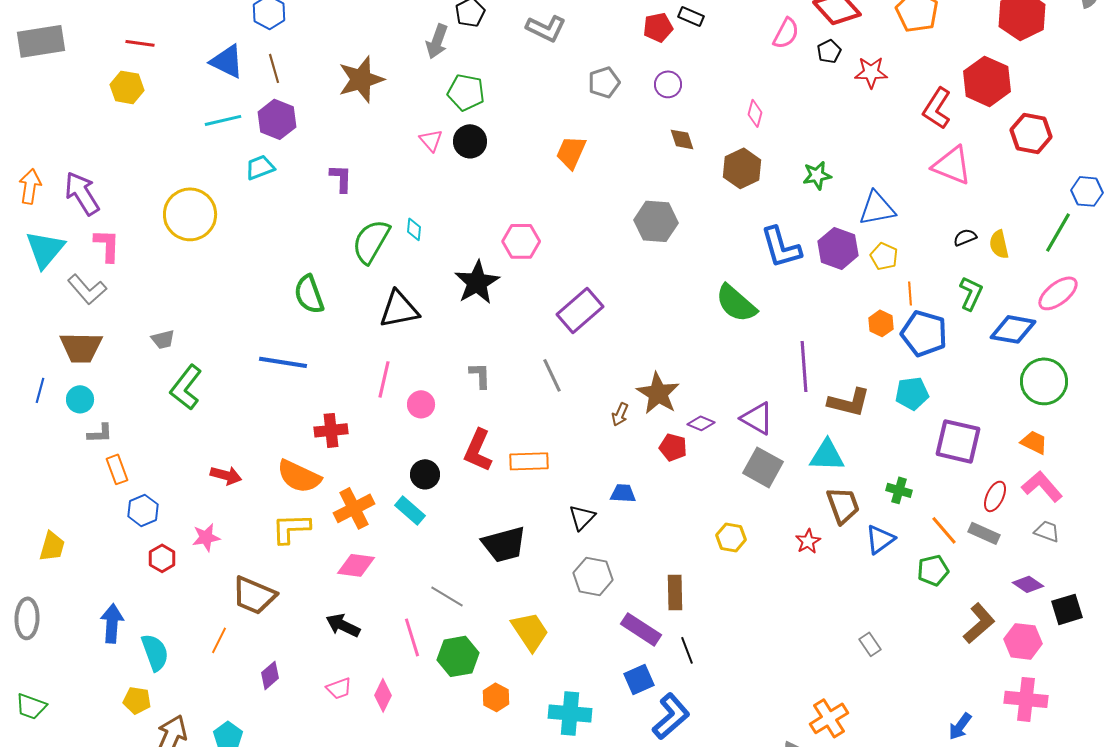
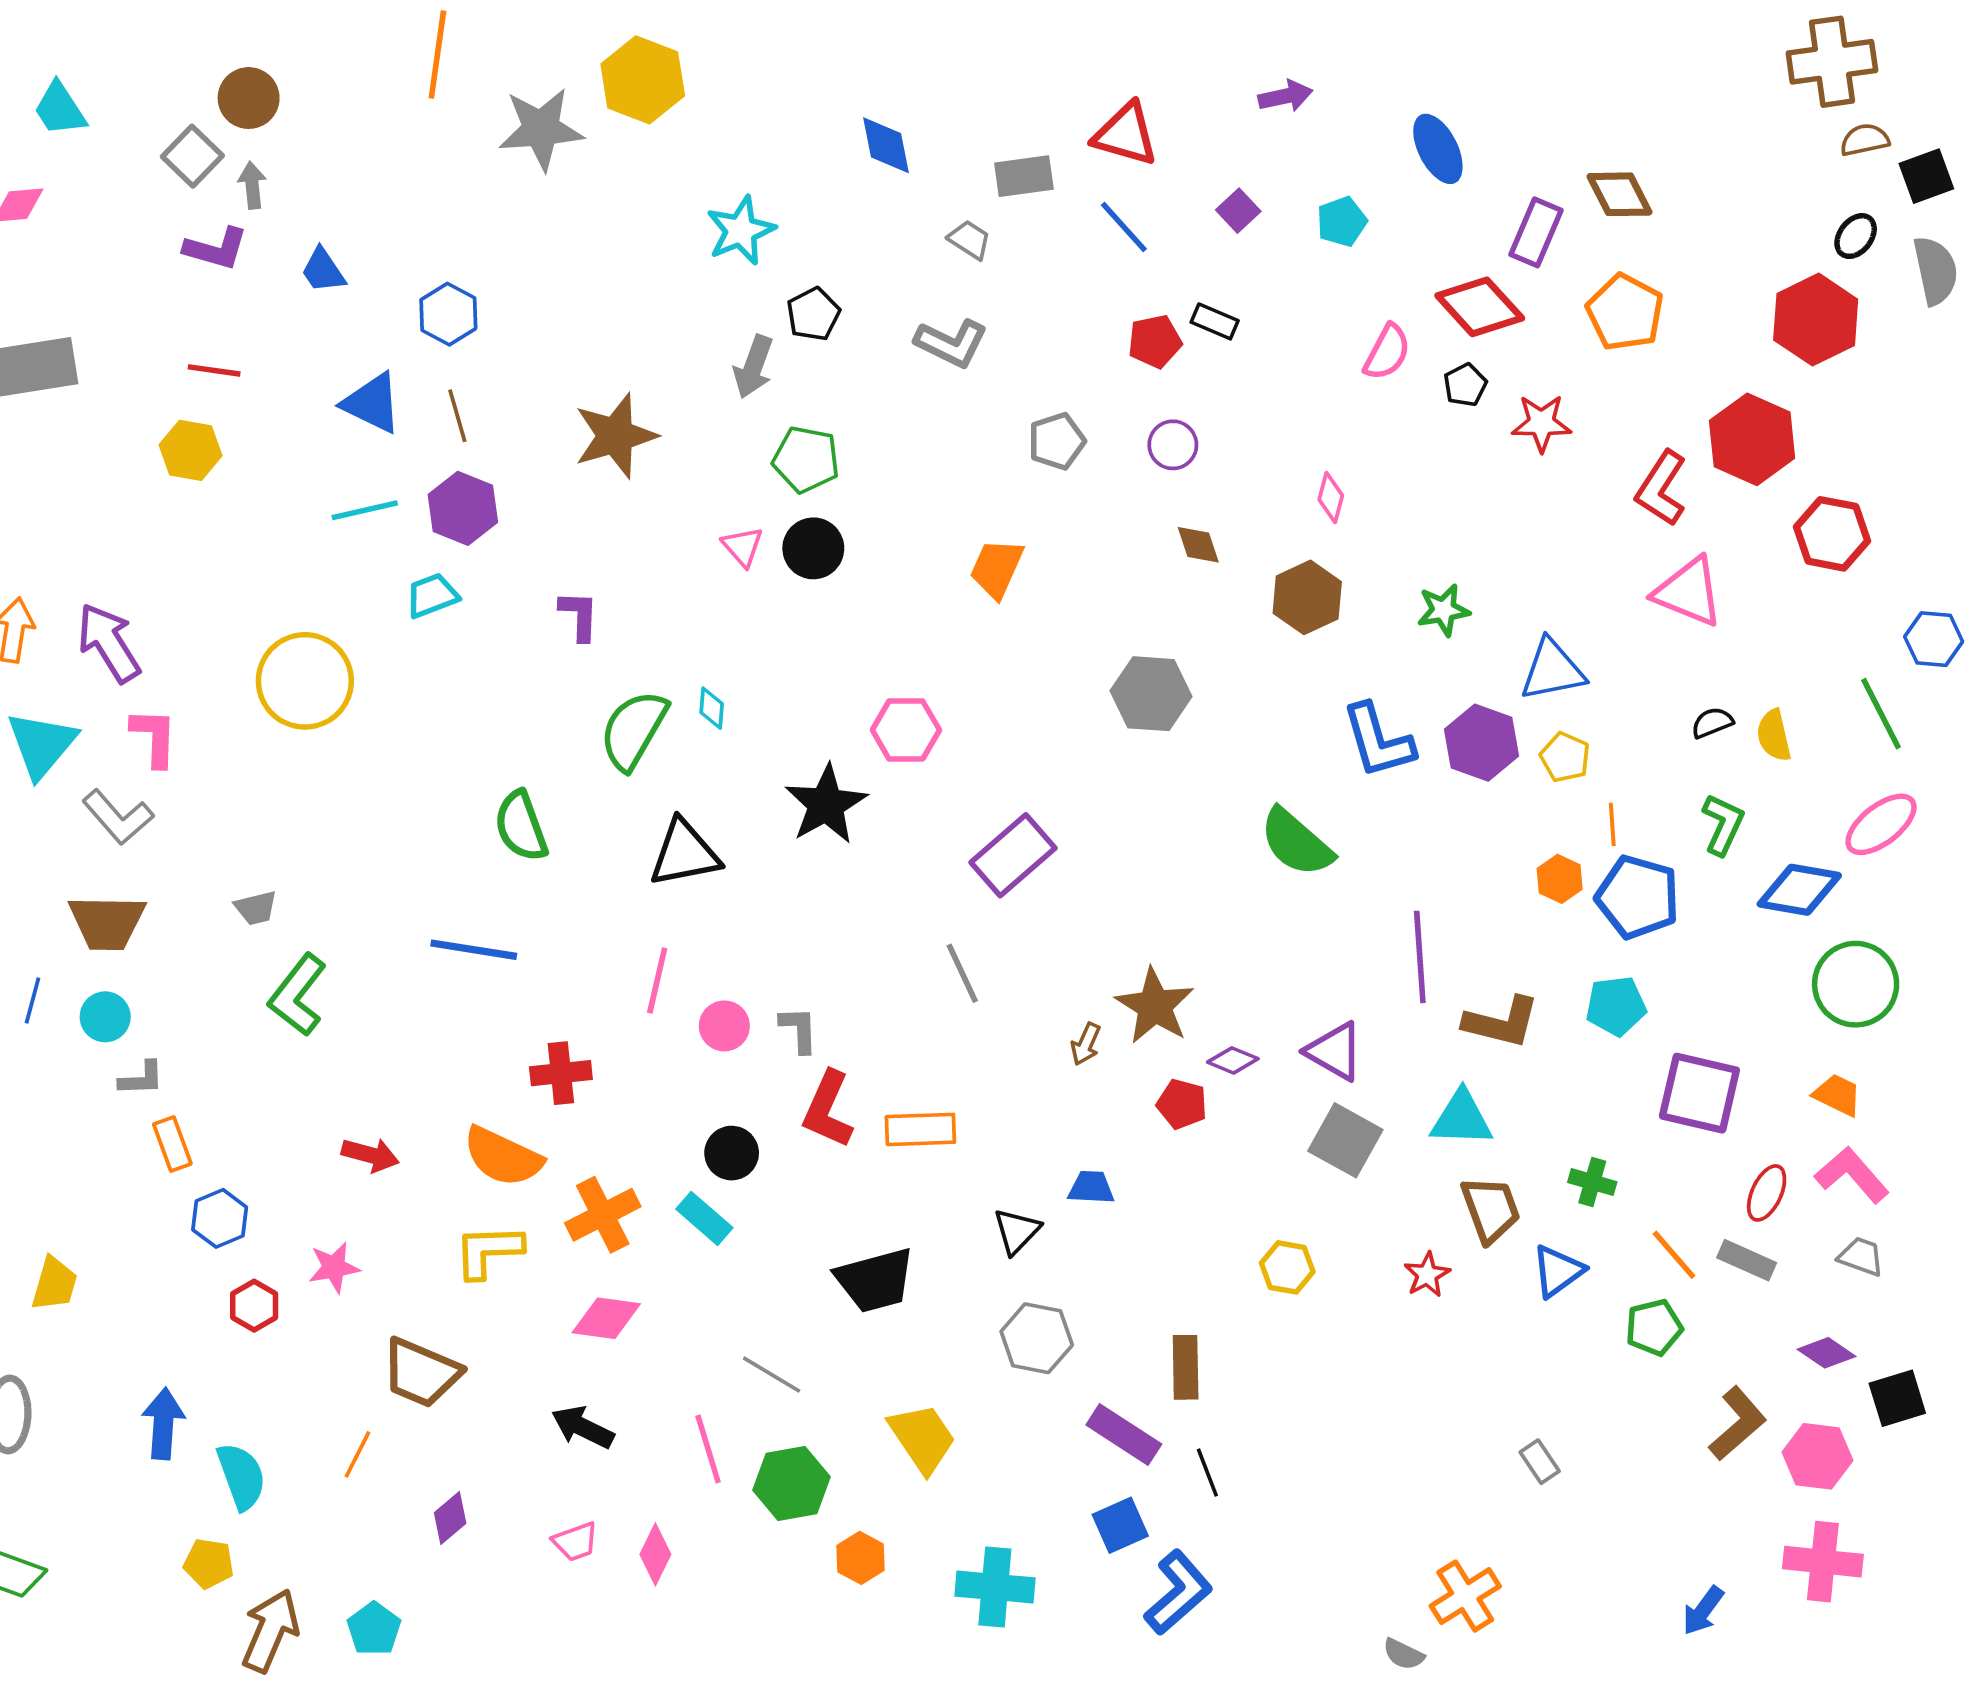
green line: (1058, 232) -> (1881, 714), turned -57
gray L-shape: (480, 375) -> (799, 1030), moved

